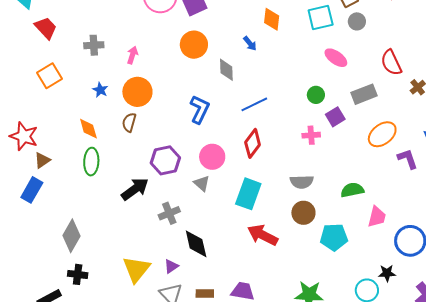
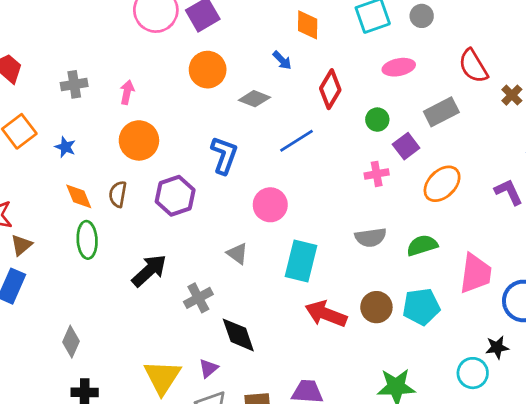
pink ellipse: (336, 58) -> (399, 67), turned -40
gray diamond: (226, 70) -> (254, 99), turned -60
blue star: (100, 90) -> (65, 147), moved
brown semicircle: (129, 122) -> (118, 194), moved
orange ellipse: (382, 134) -> (442, 184), moved
red diamond: (253, 143) -> (330, 89), moved
pink circle: (212, 157) -> (270, 205), moved
purple hexagon: (165, 160) -> (175, 196), moved
green semicircle: (352, 190) -> (422, 245), moved
brown circle: (303, 213) -> (376, 307), moved
pink trapezoid: (377, 217) -> (476, 273), size x1.4
gray diamond: (71, 236) -> (71, 342), size x0.7

